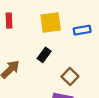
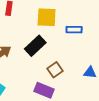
black rectangle: (44, 55) -> (35, 46), size x1.5

